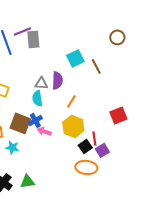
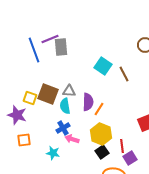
cyan square: (75, 58) -> (103, 66), turned -30
purple semicircle: (57, 80) -> (88, 102), moved
brown square: (20, 123) -> (48, 94), moved
black square: (85, 146) -> (102, 152), moved
cyan star: (12, 147) -> (53, 153), moved

